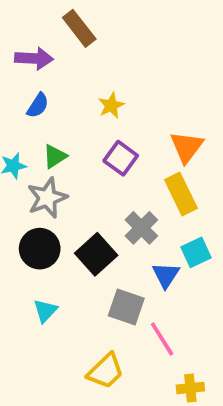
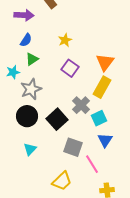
green triangle: (55, 156) -> (32, 59), moved
yellow rectangle: (181, 194) -> (102, 87), turned 55
cyan square: (196, 252) -> (99, 118), moved
blue triangle: (166, 275) -> (105, 140), moved

